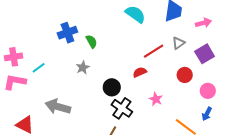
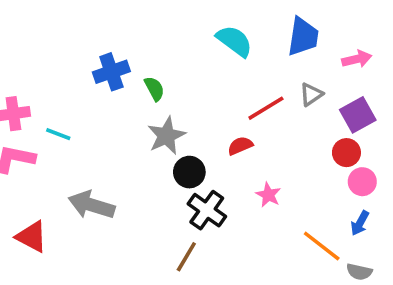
gray star: (83, 67) -> (166, 136), moved, size x1.5
cyan line: (39, 68) -> (58, 134), turned 56
red circle: (185, 75) -> (346, 153), moved

